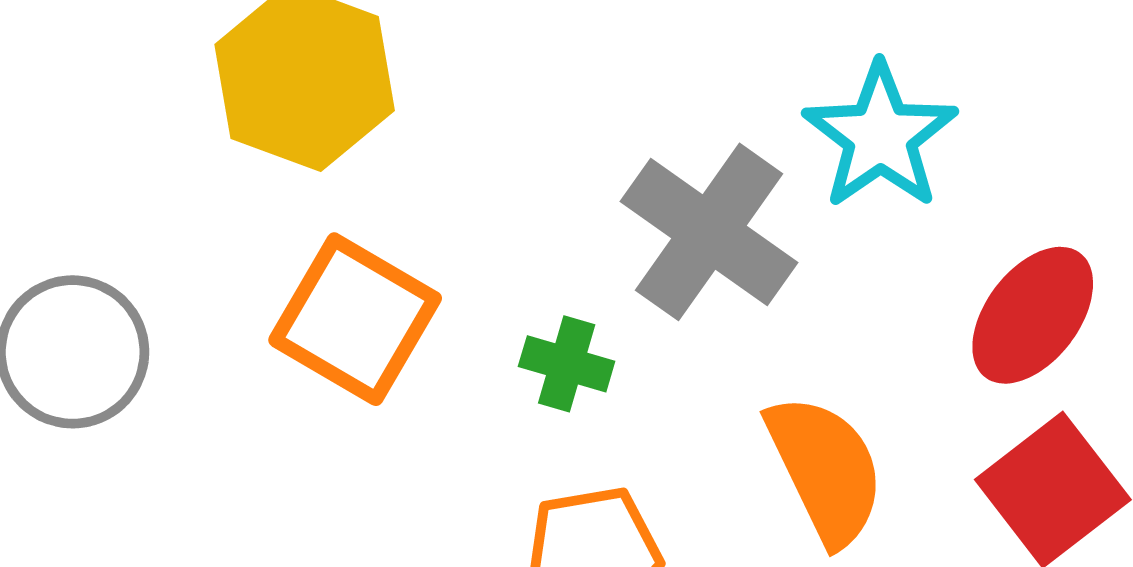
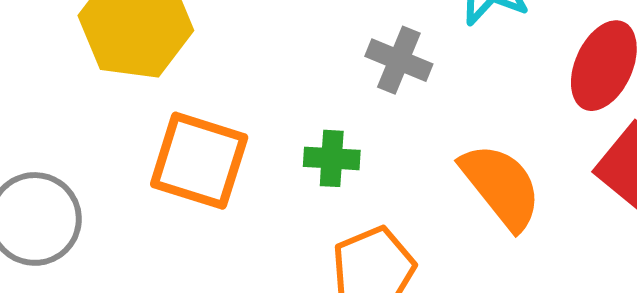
gray cross: (709, 232) -> (399, 60), size x0.6

